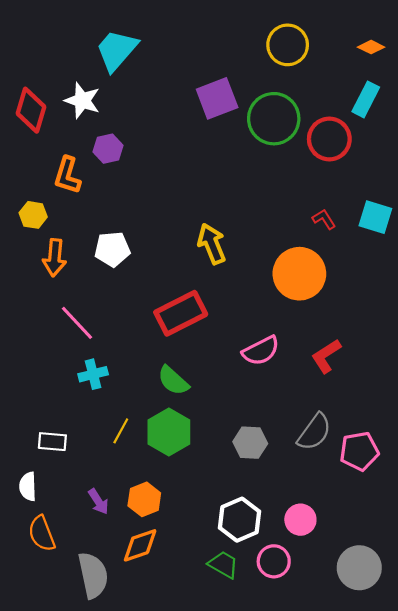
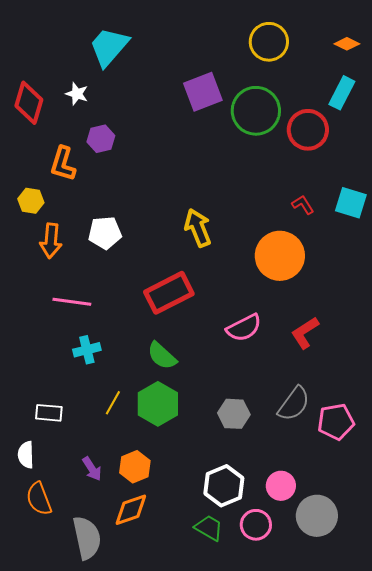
white star: (82, 101) -> (77, 94), size x0.7
pink line: (77, 323) -> (72, 302), turned -39
gray circle: (359, 568) -> (317, 516), moved

